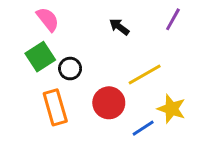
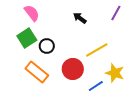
orange rectangle: (55, 107) -> (37, 72), turned -35

